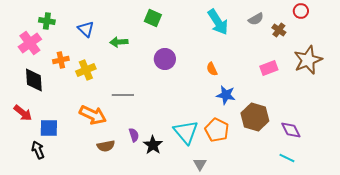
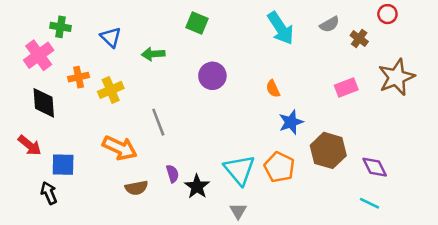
gray line: (123, 95) -> (158, 122), turned 70
blue star: (226, 95) -> (291, 122), turned -30
gray triangle: (200, 164) -> (238, 211), moved

